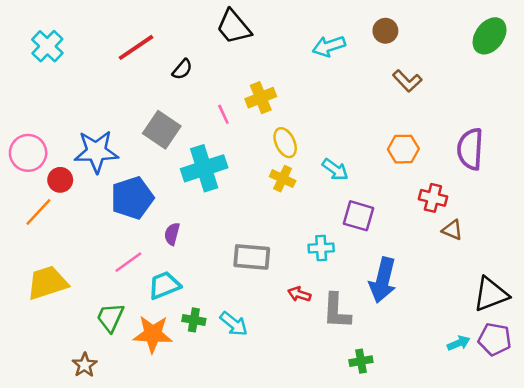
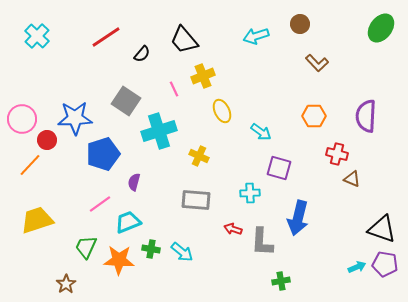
black trapezoid: (234, 27) -> (184, 40), moved
yellow cross: (283, 179) -> (199, 156), moved
black triangle: (491, 294) -> (382, 229), turned 40

